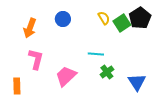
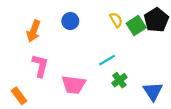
cyan line: (96, 54) -> (107, 60), turned -35
pink trapezoid: (66, 76) -> (74, 85), turned -130
orange rectangle: (17, 86) -> (19, 96), turned -35

